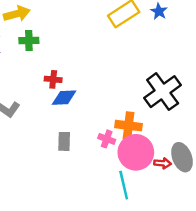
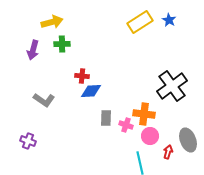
gray rectangle: (64, 141) -> (106, 118), moved
pink circle: (136, 152) -> (150, 136), size x0.6
red arrow: (163, 163) -> (168, 152), moved, turned -80

